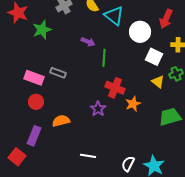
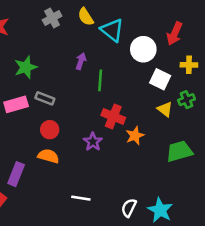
green star: (42, 30) -> (26, 67), moved
purple arrow: (88, 42) -> (81, 61), turned -96
pink rectangle: (34, 78) -> (16, 104), turned -36
red circle: (36, 102) -> (50, 130), moved
orange semicircle: (61, 121) -> (48, 156), turned 30

